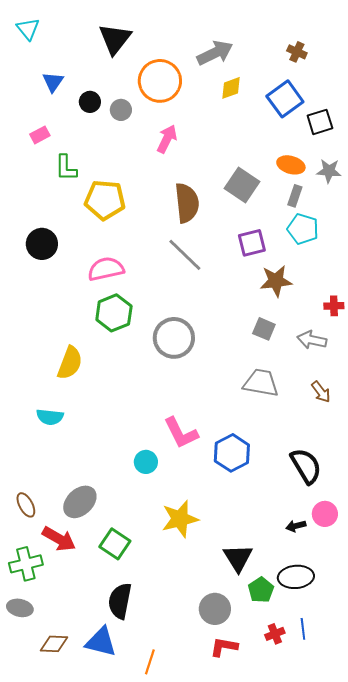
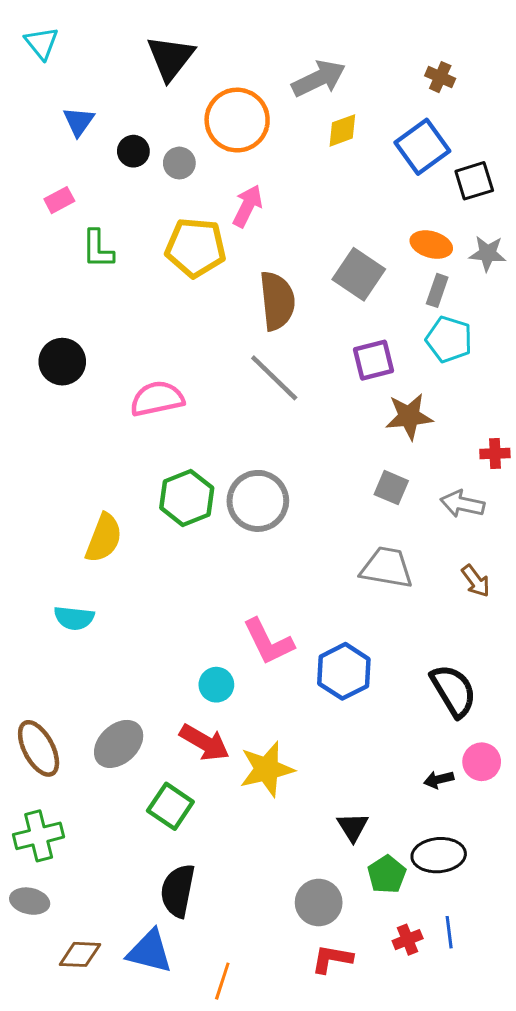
yellow pentagon: (105, 200) -> (196, 247), moved
green hexagon: (114, 313) -> (187, 498), moved
brown ellipse: (26, 505) -> (39, 748), size x1.5
red arrow: (59, 539) -> (205, 742), moved
black triangle: (238, 558) -> (353, 827), size x0.7

